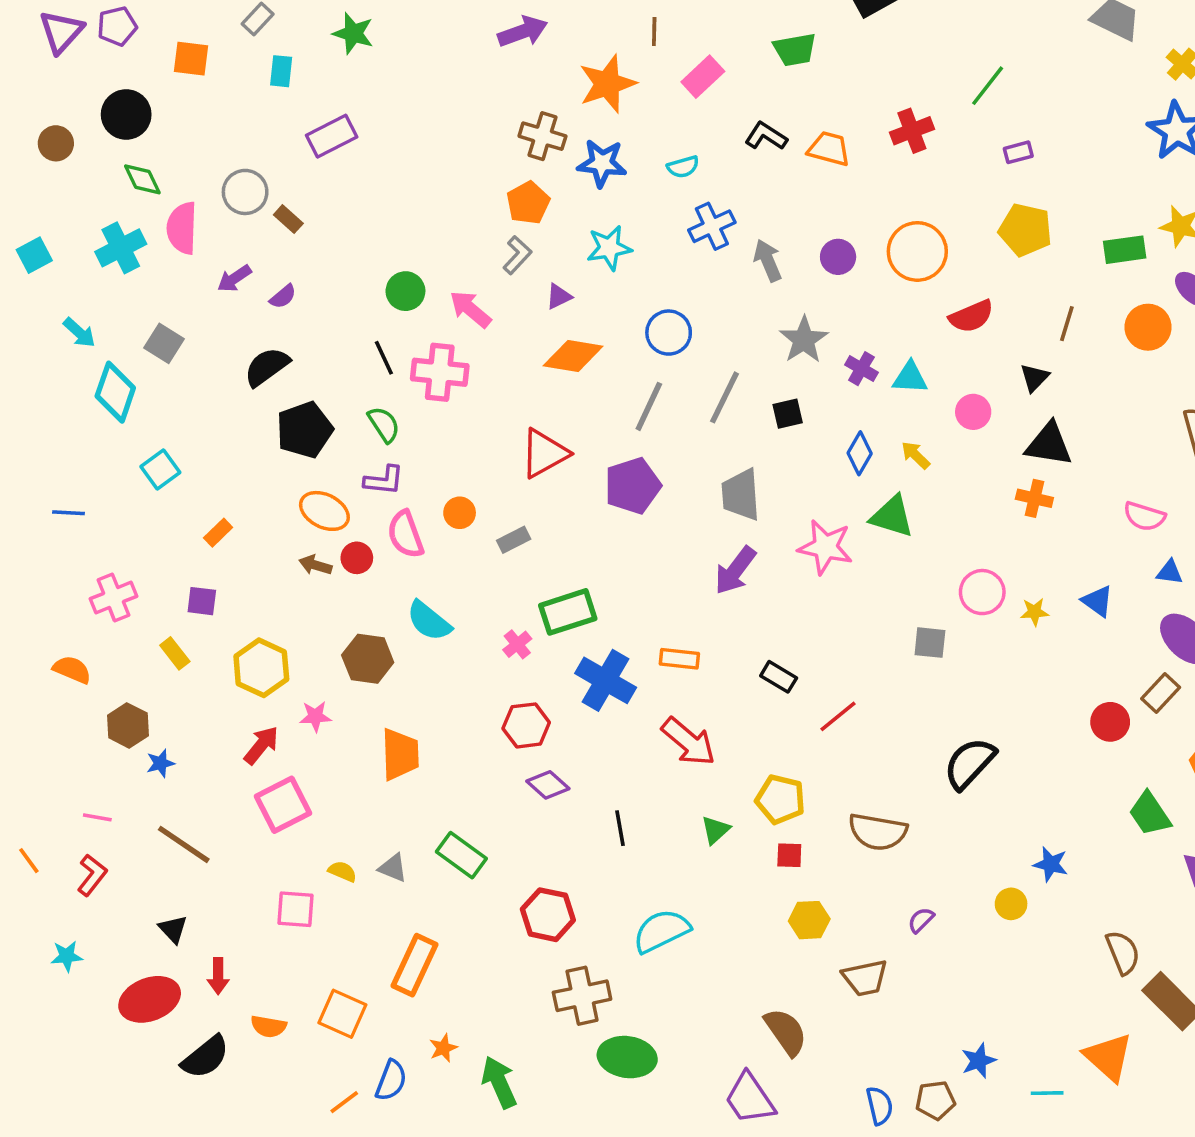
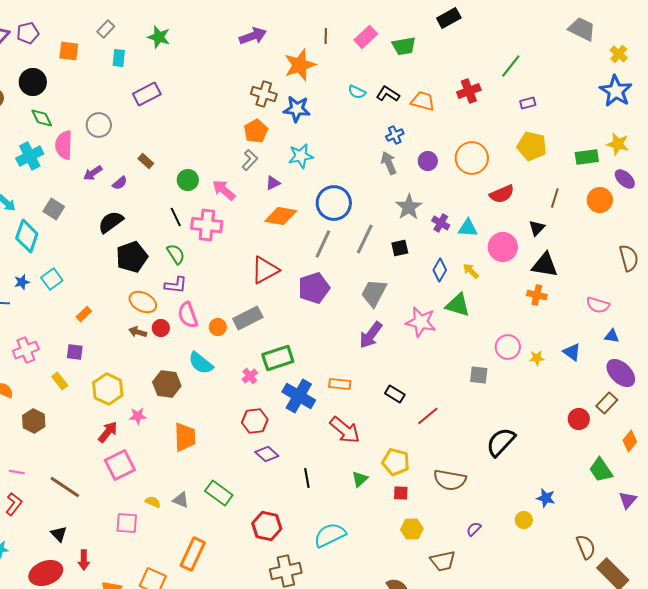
pink rectangle: (703, 77) -> (366, 37), moved
cyan semicircle: (683, 167) -> (357, 92), moved, turned 42
brown rectangle: (288, 219) -> (146, 161), moved
blue cross: (712, 226) -> (395, 135), moved, size x0.7
blue circle: (669, 333) -> (334, 203), size x1.4
pink circle: (973, 412) -> (503, 247), size x1.5
gray trapezoid: (741, 495) -> (374, 293), turned 32
orange circle: (460, 513) -> (218, 327), moved
gray rectangle: (514, 540) -> (248, 318), size x1.6
blue star: (160, 763) -> (22, 282), moved

